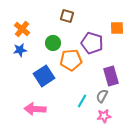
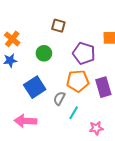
orange pentagon: (71, 60) -> (78, 81), moved
gray semicircle: (102, 96) -> (59, 98), moved

